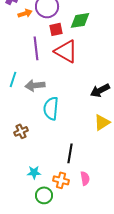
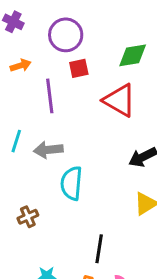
orange arrow: (25, 13) -> (21, 65), moved
green diamond: (80, 20) -> (133, 55), moved
red triangle: (66, 51) -> (120, 100), moved

